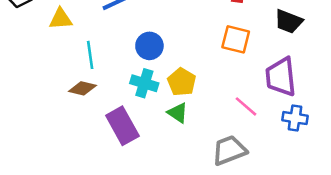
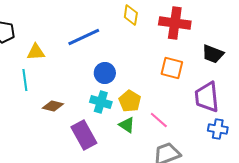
cyan line: (90, 55) -> (25, 80), moved
pink line: (246, 106) -> (159, 120), moved

